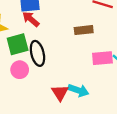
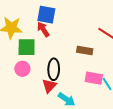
black ellipse: (37, 53) -> (54, 69), moved
red triangle: (60, 93) -> (49, 86), moved

